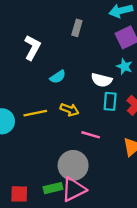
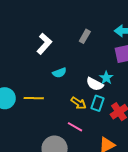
cyan star: (124, 66) -> (106, 78), moved
yellow arrow: (69, 110) -> (79, 103), moved

